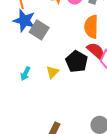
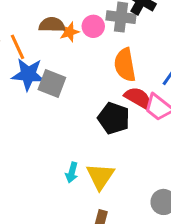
yellow triangle: (52, 72) -> (100, 176), moved, size x1.5
cyan arrow: (25, 74) -> (72, 172), moved

